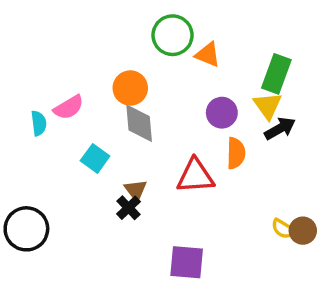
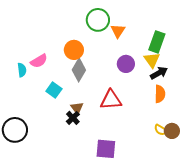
orange triangle: (208, 55) -> (118, 31), turned 42
gray diamond: (139, 123) -> (79, 70), turned 35
orange semicircle: (236, 153) -> (160, 94), moved

